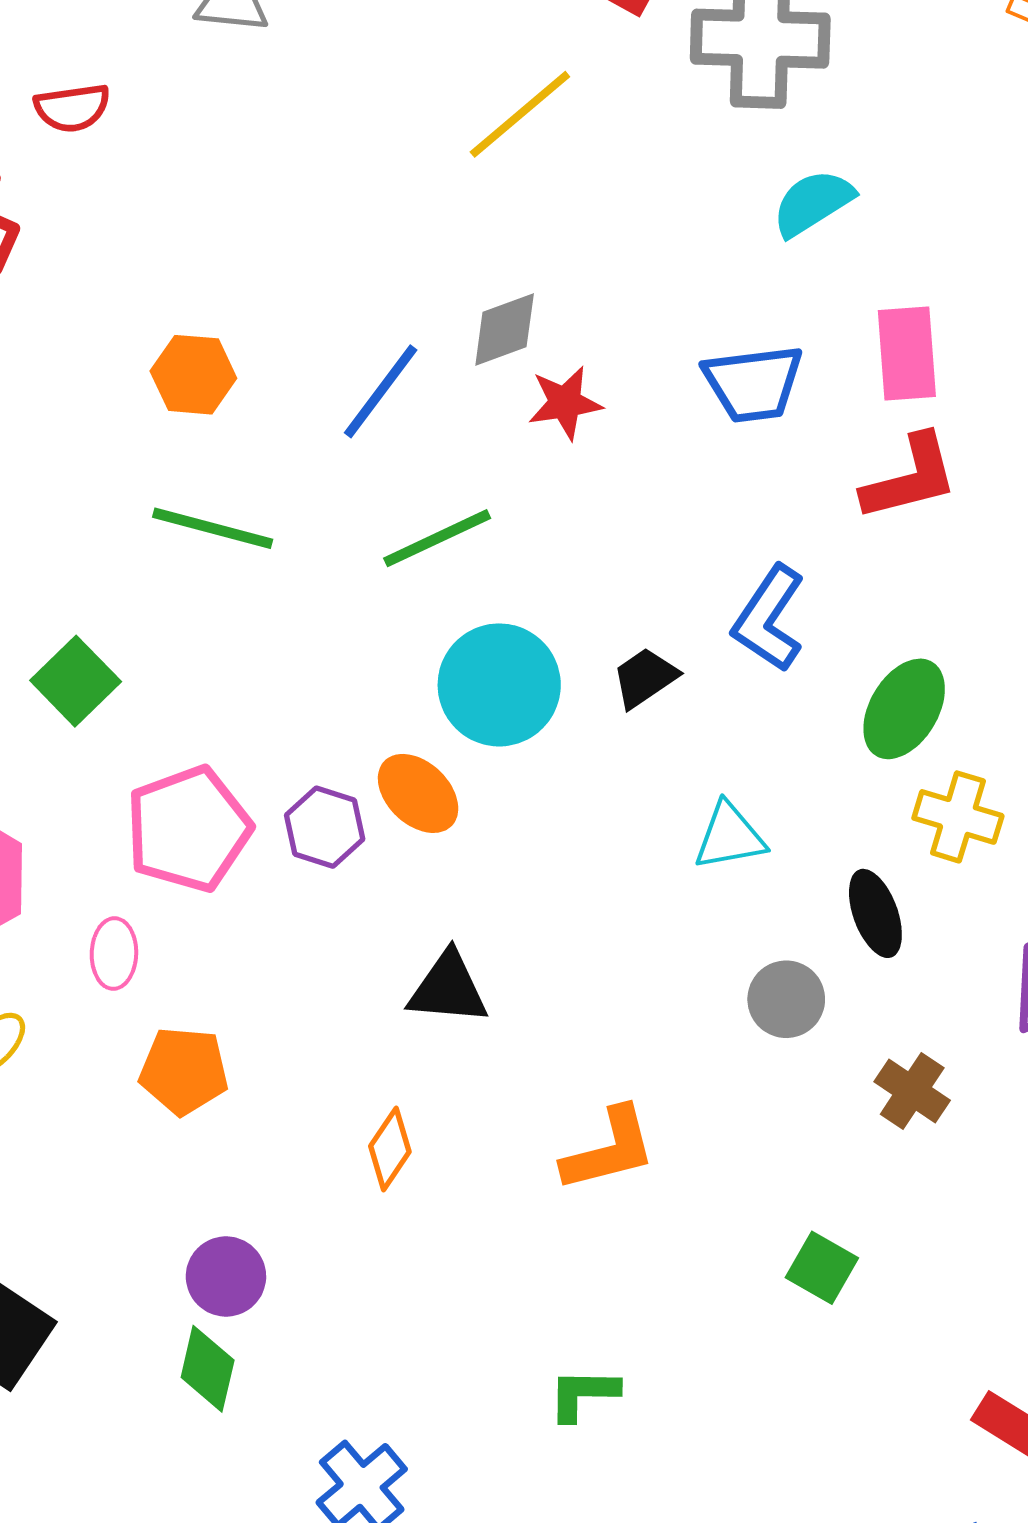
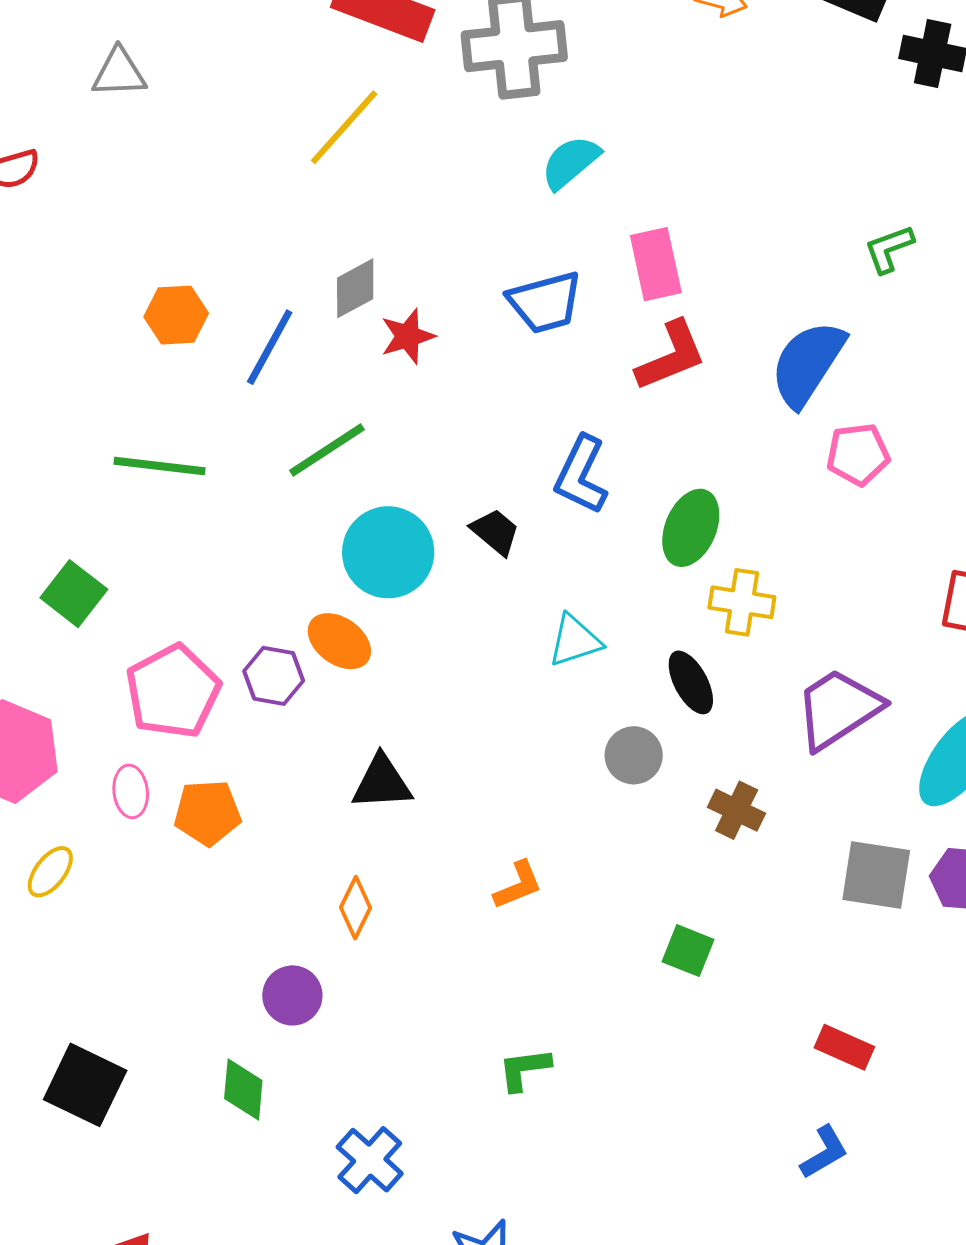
orange hexagon: (193, 375) -> (176, 315), moved
black trapezoid: (645, 678) -> (495, 532), turned 82
orange pentagon: (184, 1071) -> (207, 813), moved
orange L-shape: (609, 1150) -> (518, 885), size x0.7
purple circle: (226, 1276) -> (292, 995), moved

